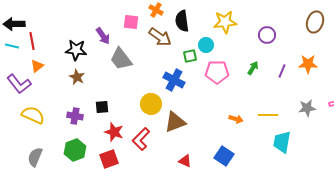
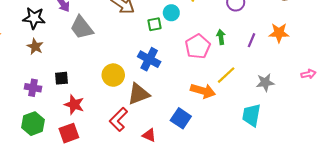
green arrow: (253, 68) -> (221, 37), turned -40
pink pentagon: (217, 72) -> (198, 47), moved, turned -30
blue cross: (174, 80) -> (149, 59), moved
gray star: (307, 108) -> (265, 82), moved
yellow line: (268, 115) -> (226, 75), moved, turned -42
orange arrow: (236, 119) -> (203, 91), size x1.6
red L-shape: (141, 139) -> (119, 119), moved
blue square: (224, 156) -> (181, 118), moved

